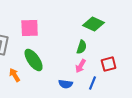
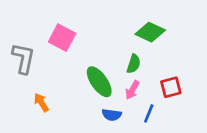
pink square: (30, 28) -> (62, 38), turned 30
green ellipse: (34, 60) -> (99, 82), moved

